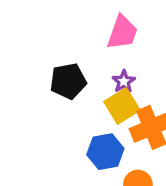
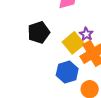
purple star: (124, 81) -> (86, 34), moved

